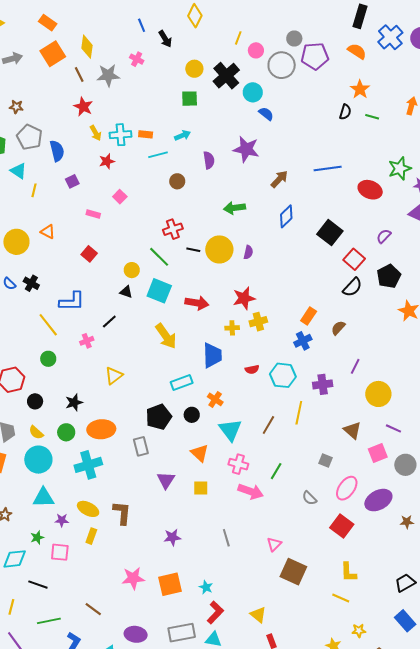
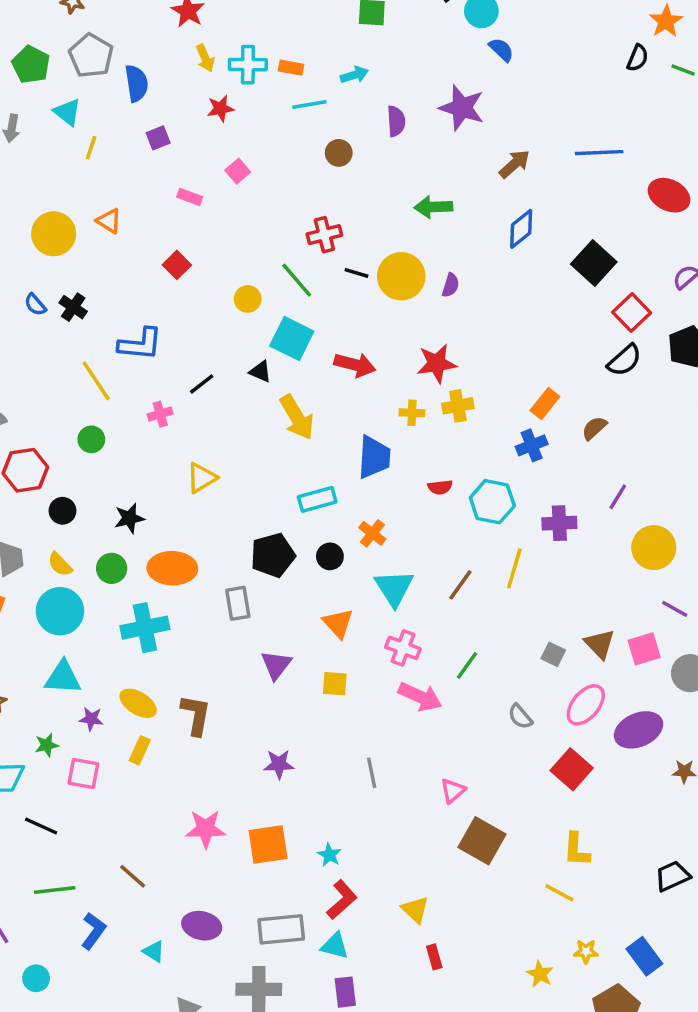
black triangle: (126, 292) -> (260, 372), moved
brown triangle: (352, 430) -> (600, 644), moved
blue rectangle: (405, 621) -> (644, 956), moved

